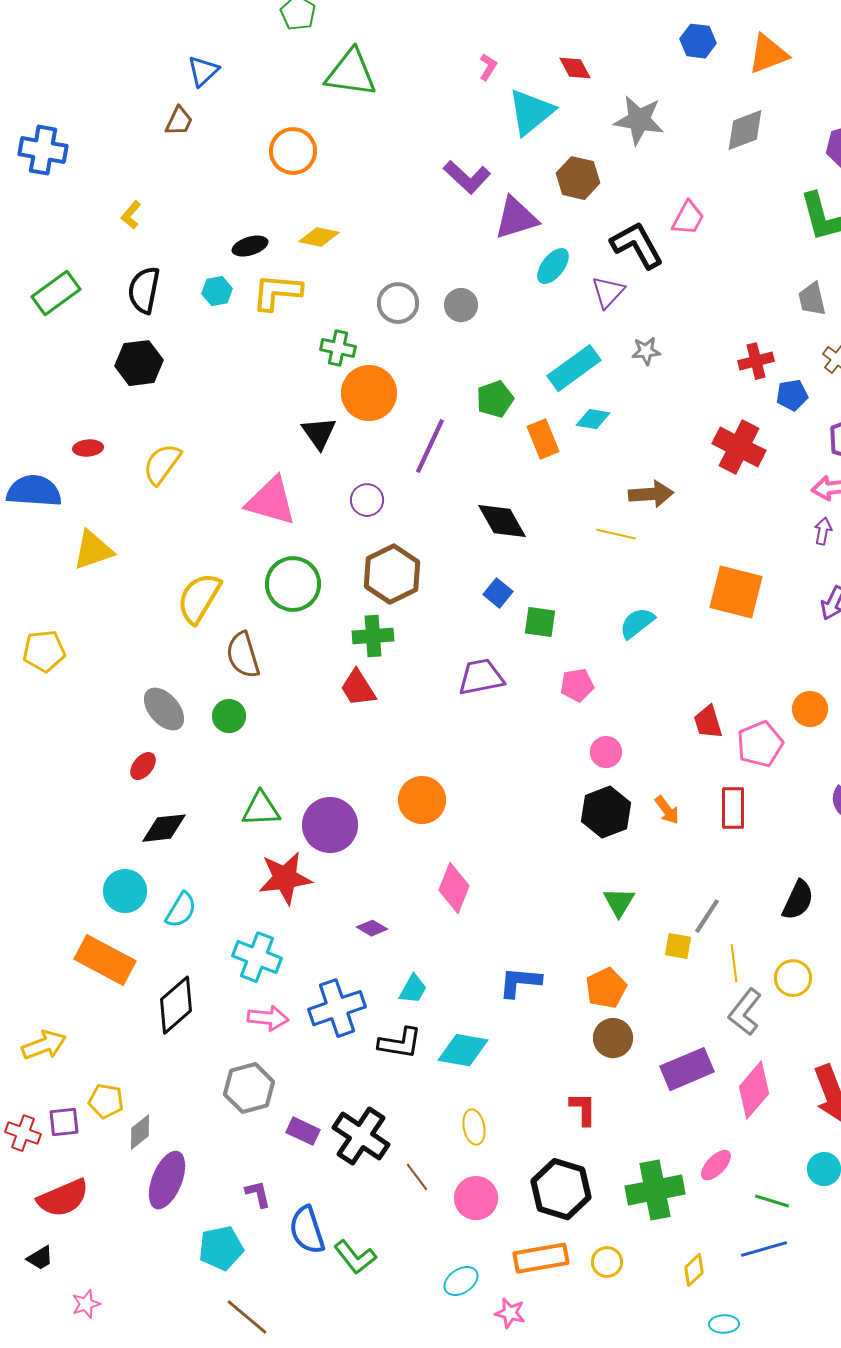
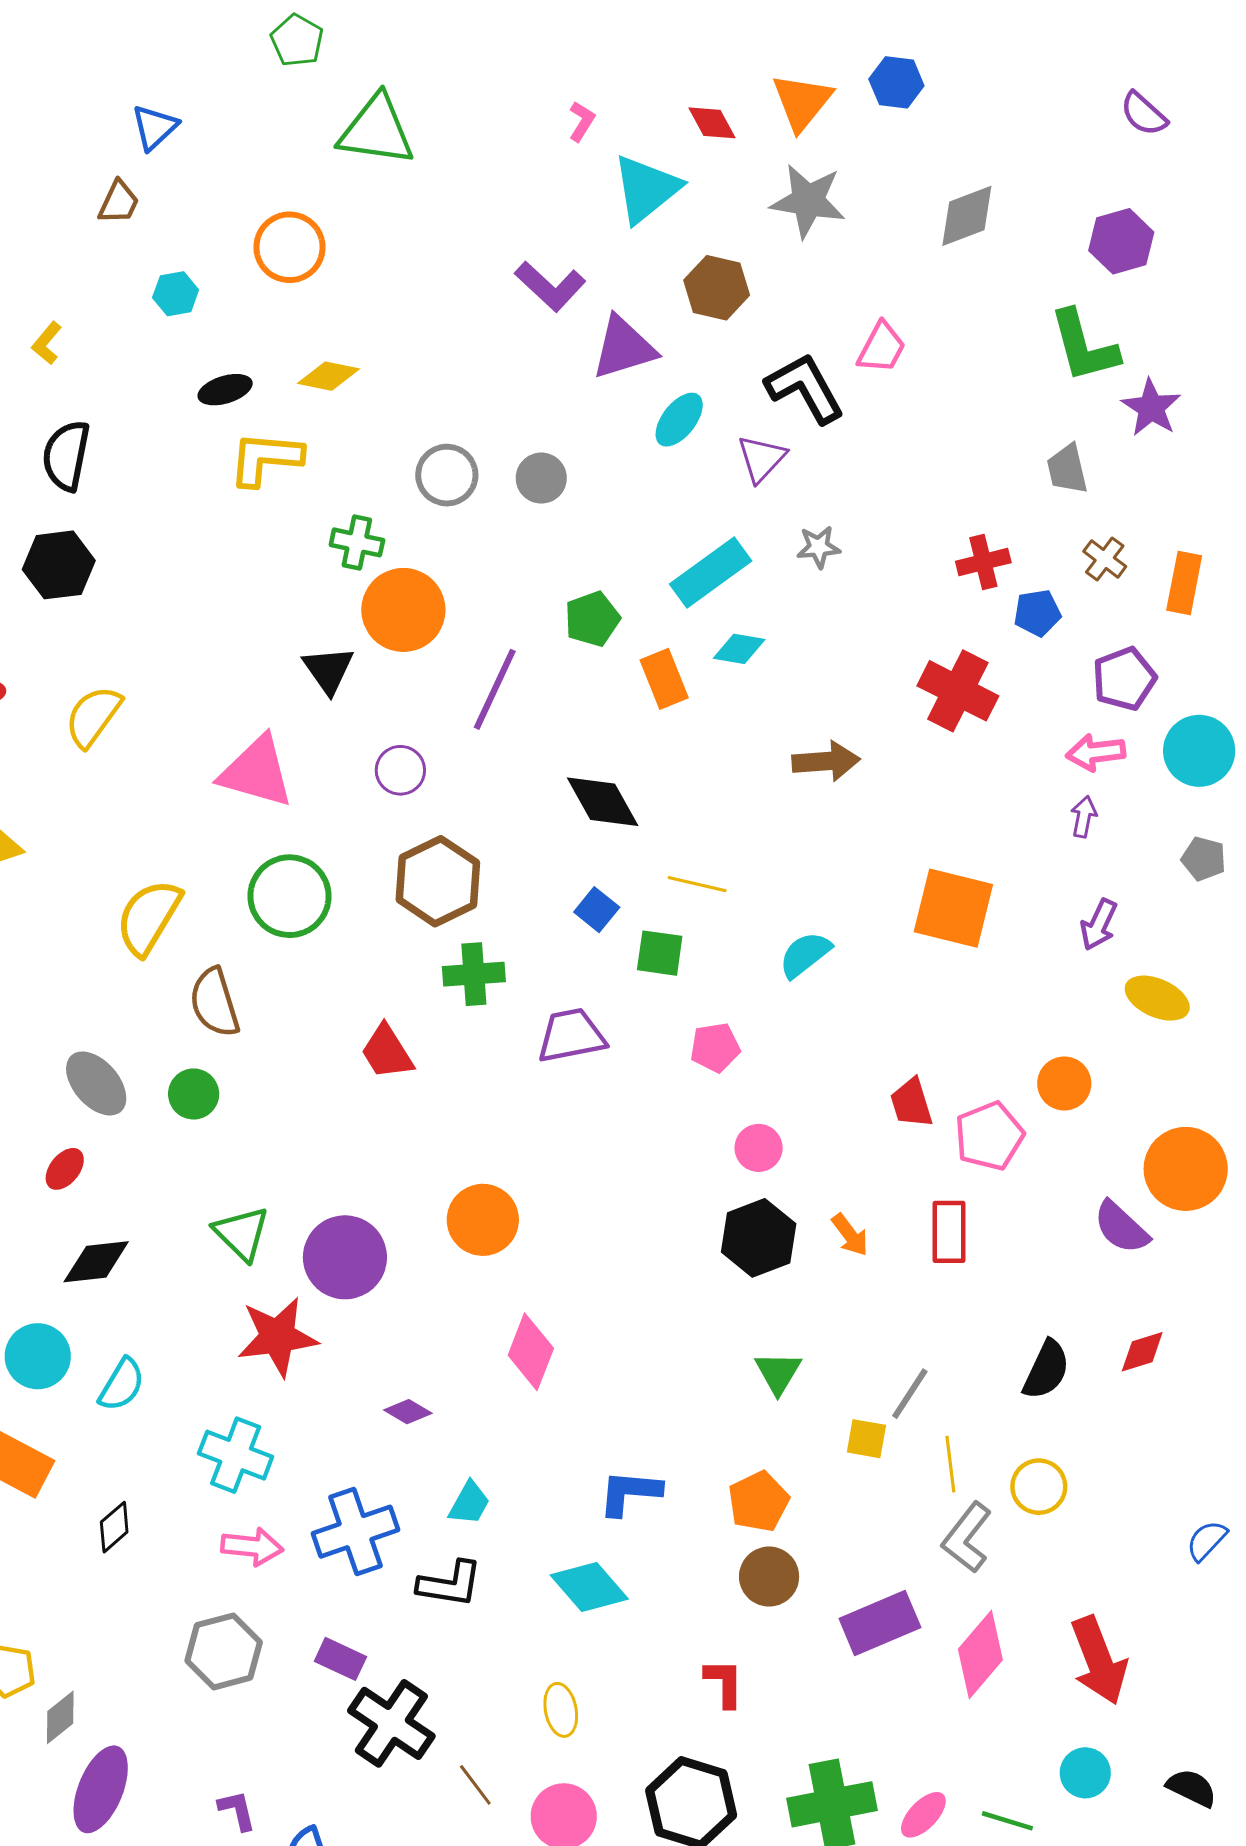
orange triangle: (768, 54) -> (802, 102), moved, turned -30
cyan hexagon: (217, 291) -> (176, 294), moved
yellow line: (616, 534) -> (697, 884), moved
green cross: (373, 636) -> (474, 974), moved
green triangle: (261, 809) -> (242, 1233), turned 48
black diamond: (176, 1005) -> (114, 1527), size x0.6
cyan diamond: (463, 1050) -> (589, 1587), moved, turned 39
purple rectangle: (303, 1131) -> (340, 1659), moved
pink ellipse: (716, 1165) -> (923, 1815), moved

